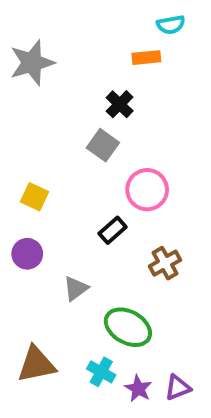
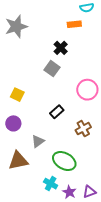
pink circle: (147, 190) -> (87, 90), moved
brown triangle: (36, 364) -> (18, 161), moved

